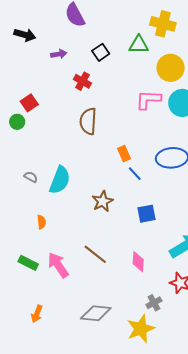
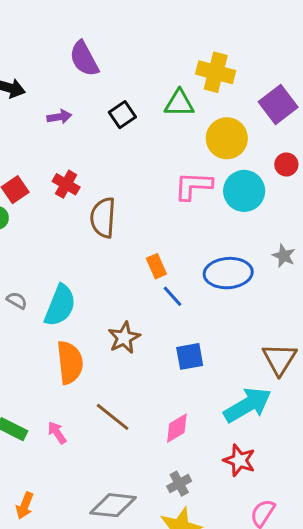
red cross: (82, 81) -> (66, 184), moved
orange semicircle: (41, 222) -> (70, 362), moved, size x2.0
pink diamond: (138, 262) -> (177, 428), turned 55
pink arrow: (58, 265) -> (57, 433), size x0.6
gray cross: (154, 303) -> (179, 484), moved

